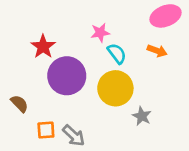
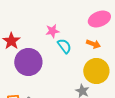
yellow circle: (115, 88) -> (96, 71), moved

